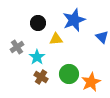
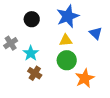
yellow triangle: (56, 39) -> (66, 40), moved
green circle: (69, 74) -> (67, 60), moved

